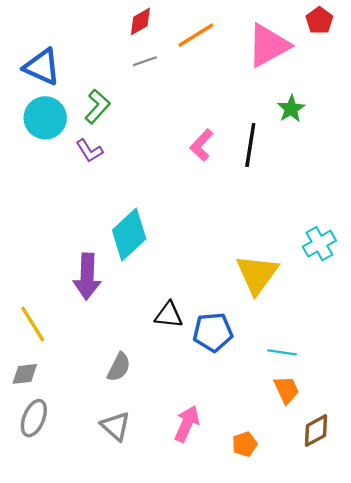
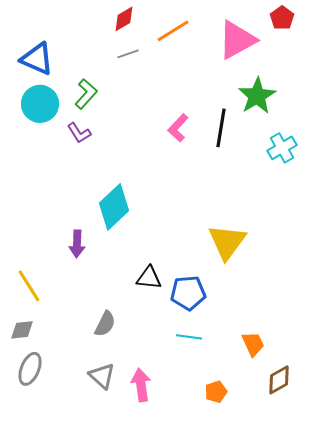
green star: (291, 109) -> (257, 96), size x1.5
cyan cross: (319, 244) -> (282, 148), moved
purple arrow: (87, 276) -> (77, 244), size x0.7
cyan line: (282, 352) -> (189, 337), moved
pink arrow: (187, 424) -> (141, 385), moved, turned -32

